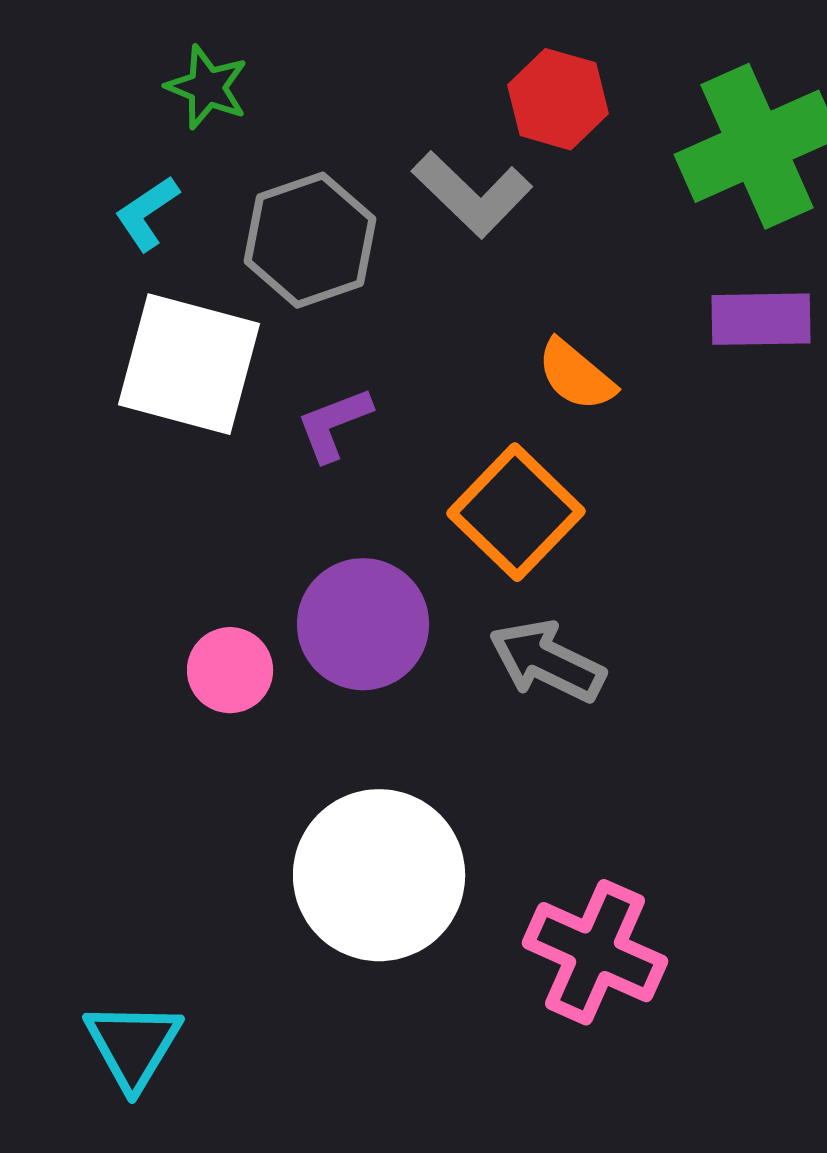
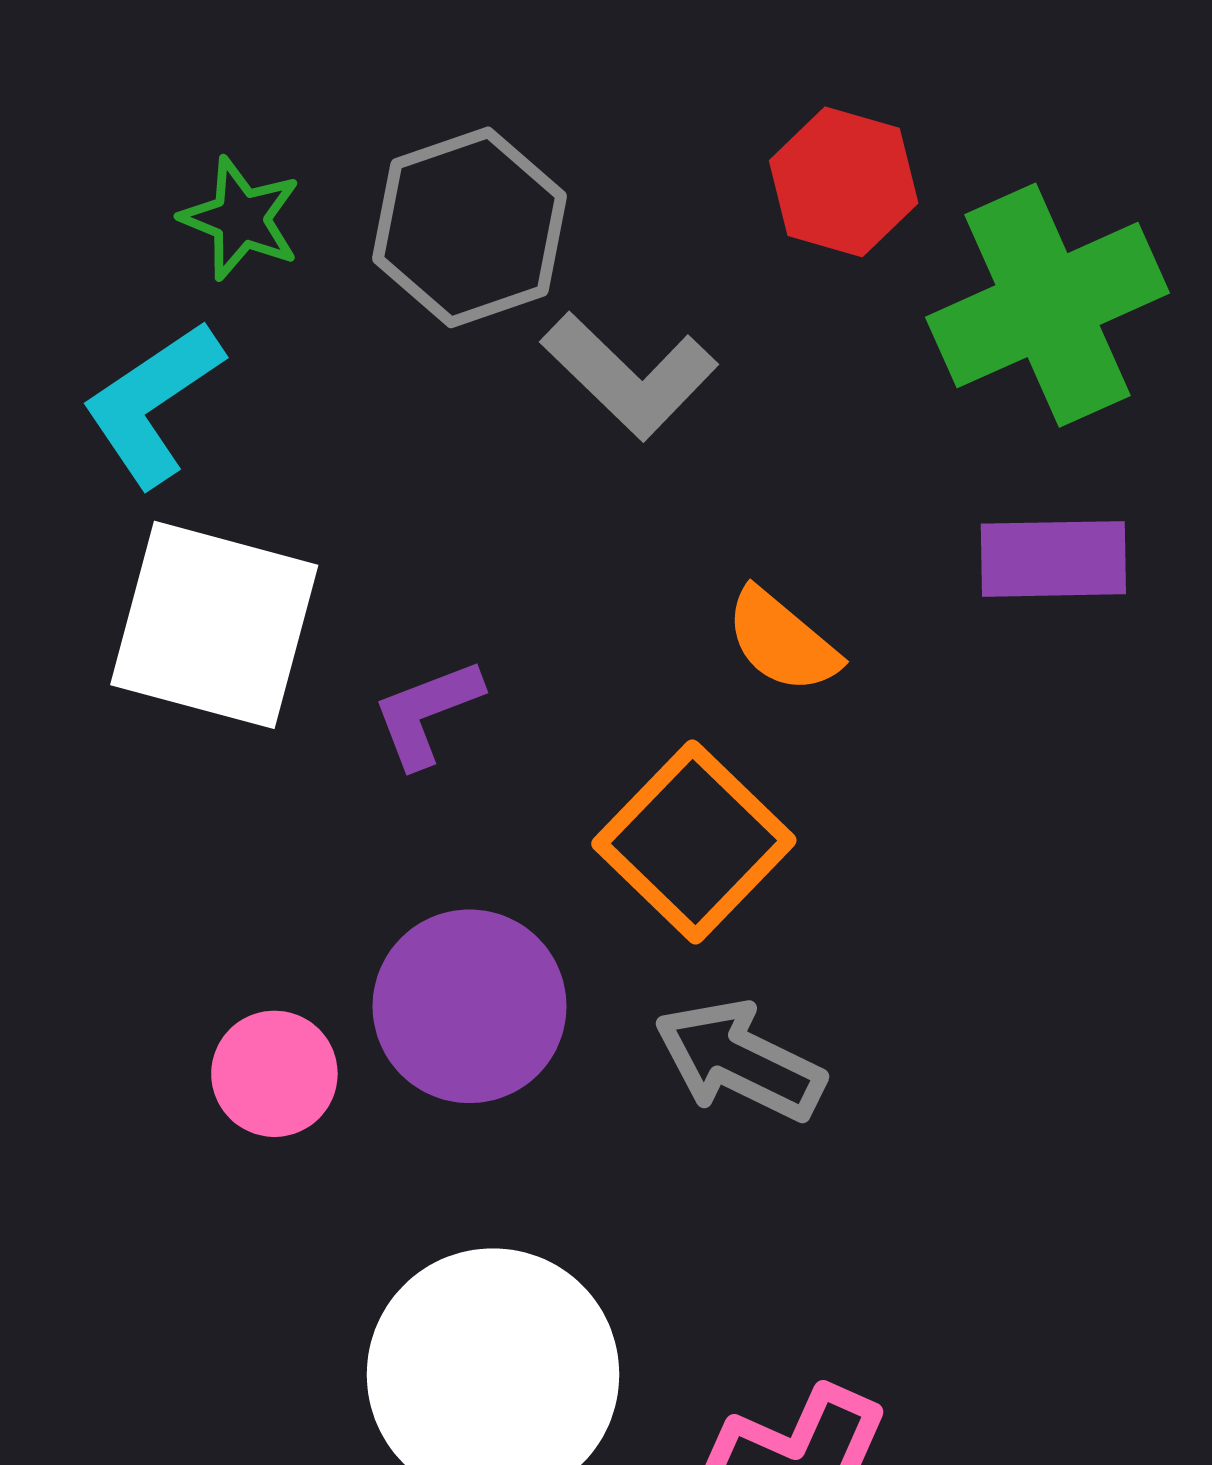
red hexagon: (558, 99) -> (844, 182), moved
cyan L-shape: (147, 213) -> (153, 403), size x1.5
gray hexagon: (310, 240) -> (470, 227), moved

